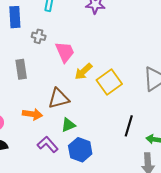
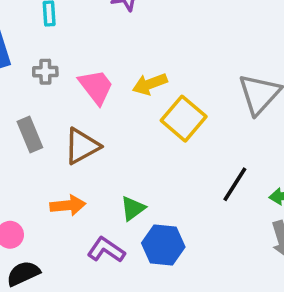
yellow arrow: (83, 71) -> (150, 84), moved, turned 36
brown triangle: (59, 98) -> (82, 146), moved
black line: (129, 126) -> (235, 184), turned 30

